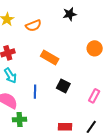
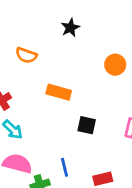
orange semicircle: (33, 26) -> (26, 55), turned 56
blue line: (35, 92) -> (65, 167), moved

